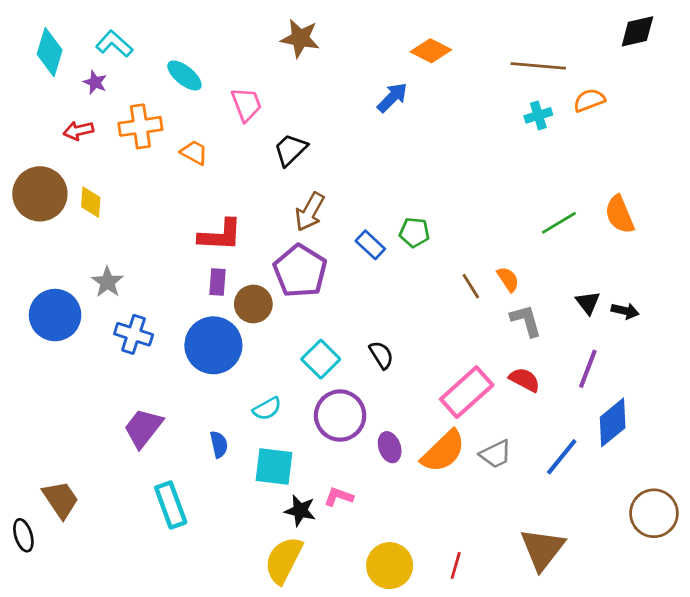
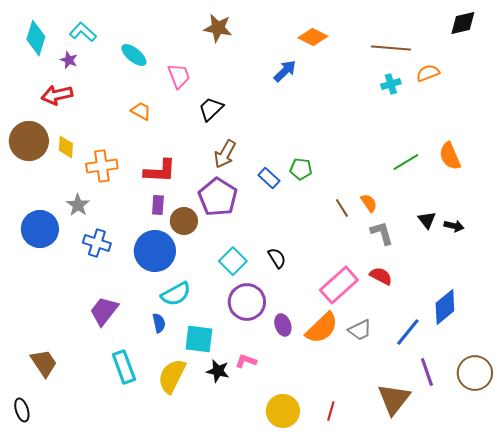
orange cross: (140, 126) -> (102, 166), moved
red arrow: (78, 131) -> (57, 95), size x1.4
purple line: (588, 369) -> (427, 372), moved, turned -40
cyan semicircle: (267, 409) -> (176, 294), moved, size x1.4
black ellipse: (23, 535) -> (22, 410), moved
yellow semicircle: (284, 560) -> (172, 376), moved

